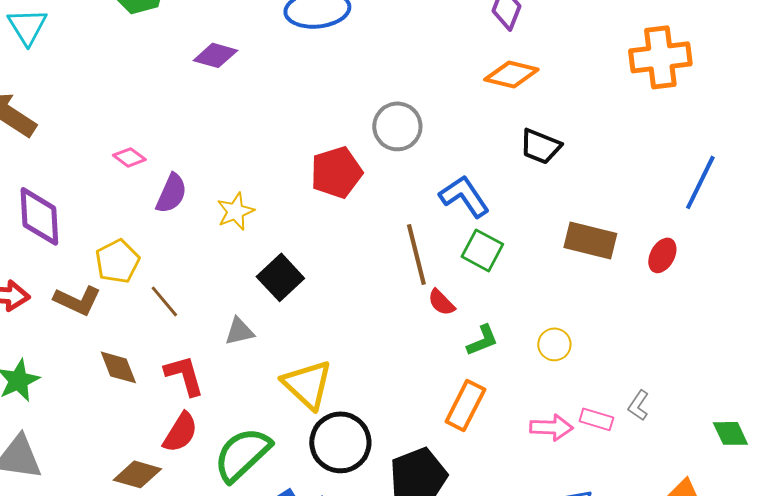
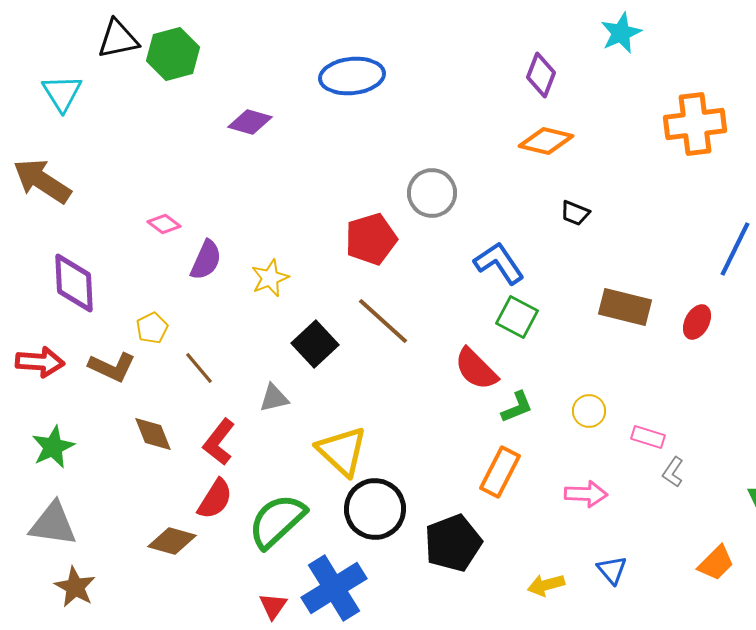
black trapezoid: (540, 146) -> (575, 213), size x0.7
brown line: (416, 254) -> (383, 321), moved, turned -34
yellow pentagon: (117, 261) -> (152, 328), size x0.7
red semicircle: (441, 302) -> (476, 369), size x1.6
red L-shape: (184, 375) -> (219, 442), turned -126
pink rectangle: (596, 419) -> (648, 437), moved

